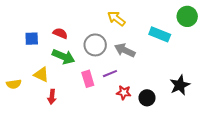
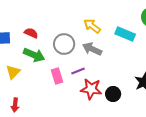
yellow arrow: (116, 19) -> (92, 26), moved
yellow triangle: (41, 75) -> (13, 72), turned 49
red star: (124, 93) -> (91, 89), size x1.5
red arrow: (52, 97) -> (15, 105), moved

